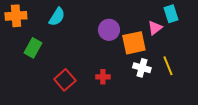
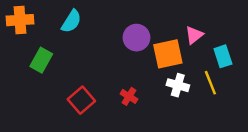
cyan rectangle: (171, 14) -> (223, 56), moved
red cross: (103, 77) -> (129, 96), turned 32

